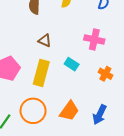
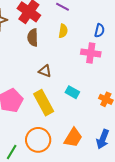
pink cross: (94, 39) -> (91, 53), moved
yellow rectangle: (41, 73) -> (44, 103), turned -40

